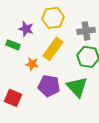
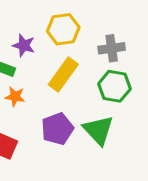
orange star: (32, 64) -> (15, 97), moved
purple pentagon: (49, 86) -> (57, 129), turned -30

